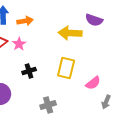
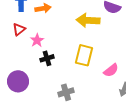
pink star: (19, 44) -> (37, 40), moved

